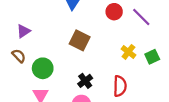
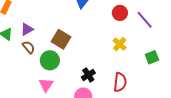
purple triangle: (23, 31) -> (27, 29), moved
brown square: (80, 40) -> (61, 39), moved
yellow cross: (128, 52) -> (120, 44), moved

